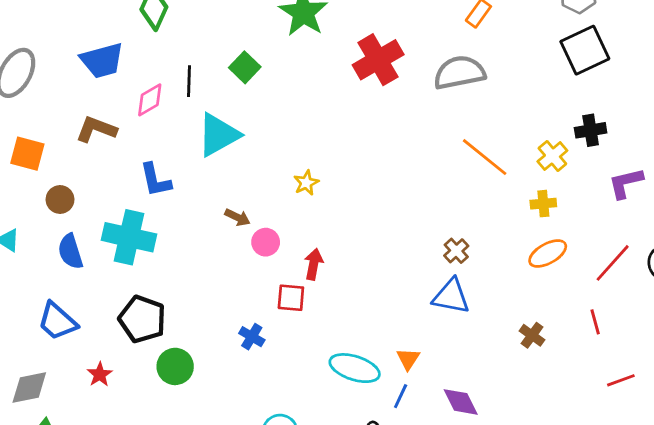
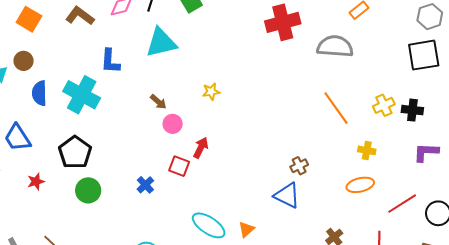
yellow cross: (552, 156) -> (384, 105), moved
brown circle: (60, 199) -> (24, 61), moved

